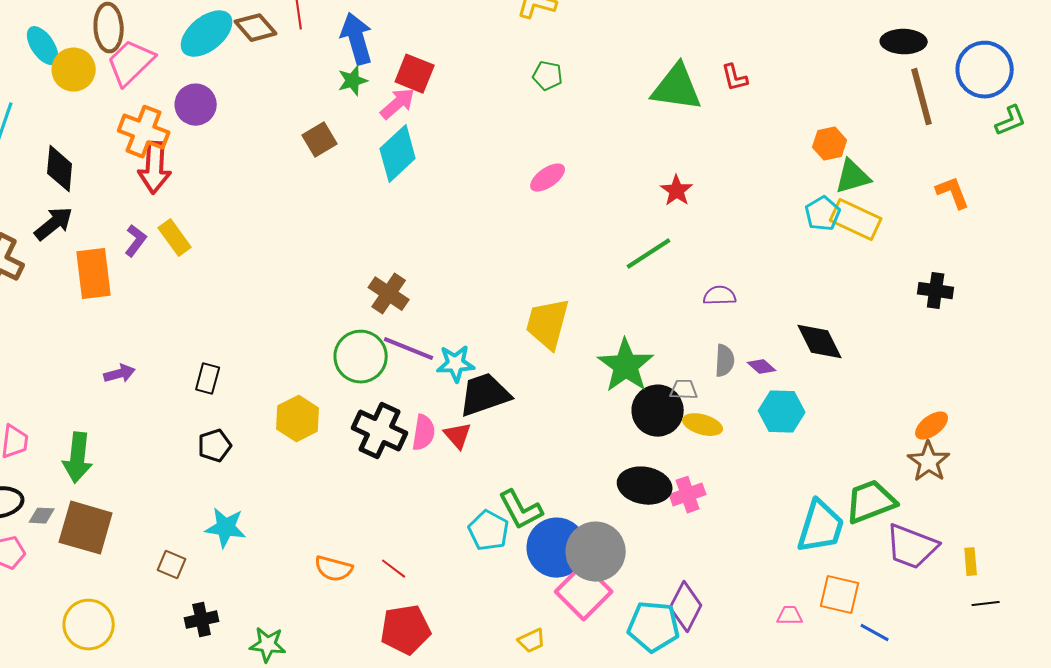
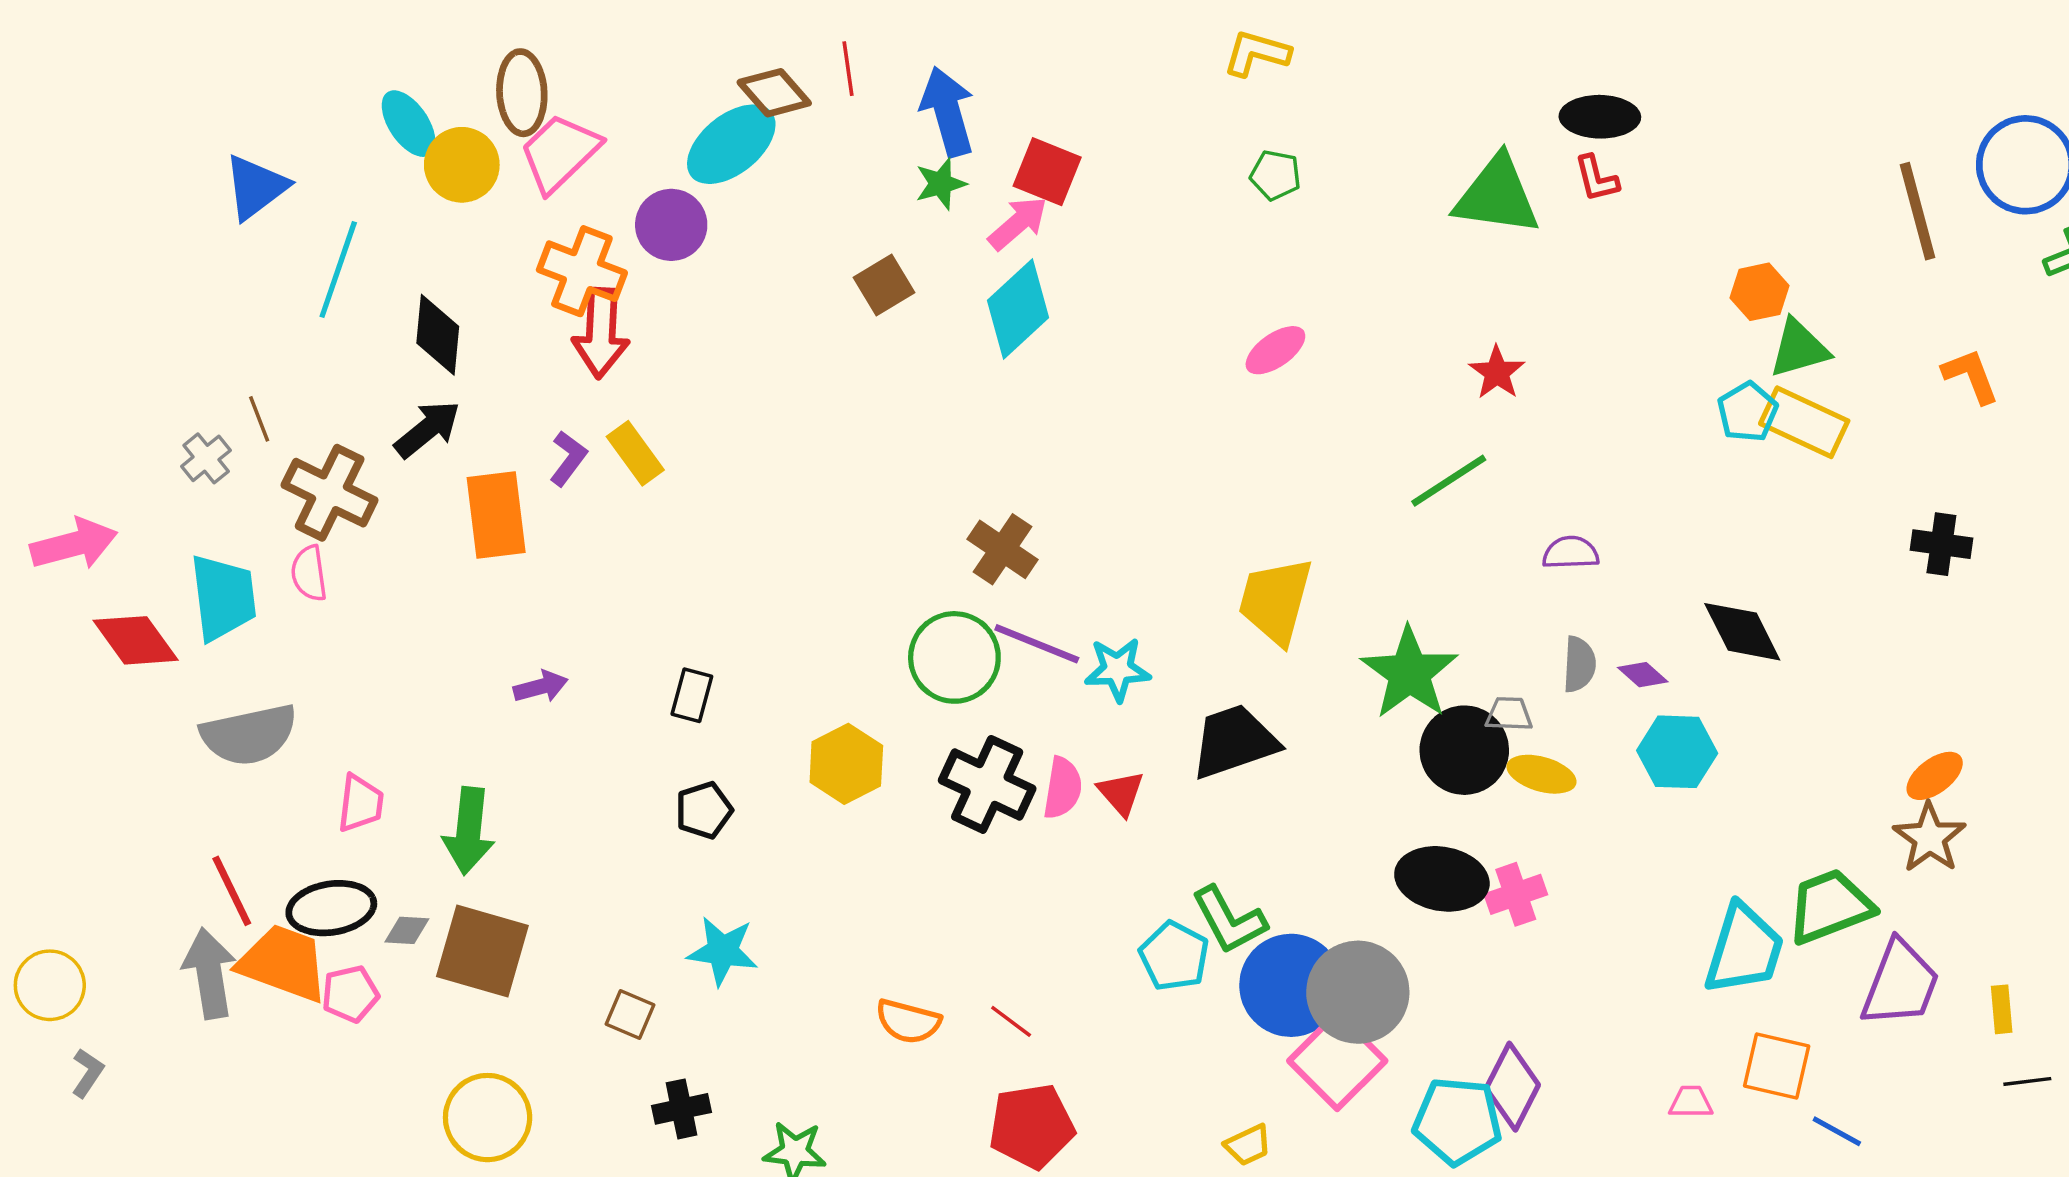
cyan ellipse: (207, 34) -> (731, 144), moved
black ellipse: (904, 42) -> (1600, 117), moved
black trapezoid: (485, 395) -> (1234, 742), moved
purple trapezoid: (912, 547) -> (1900, 984), turned -90

